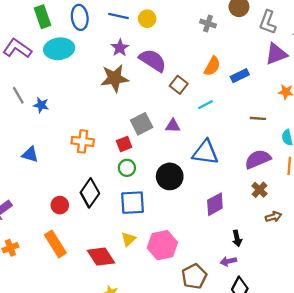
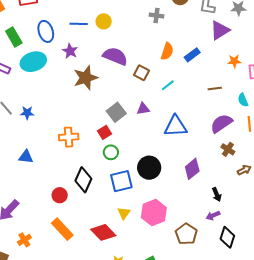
purple star: (120, 48) -> (70, 51), moved
black circle: (170, 176) -> (149, 168), moved

